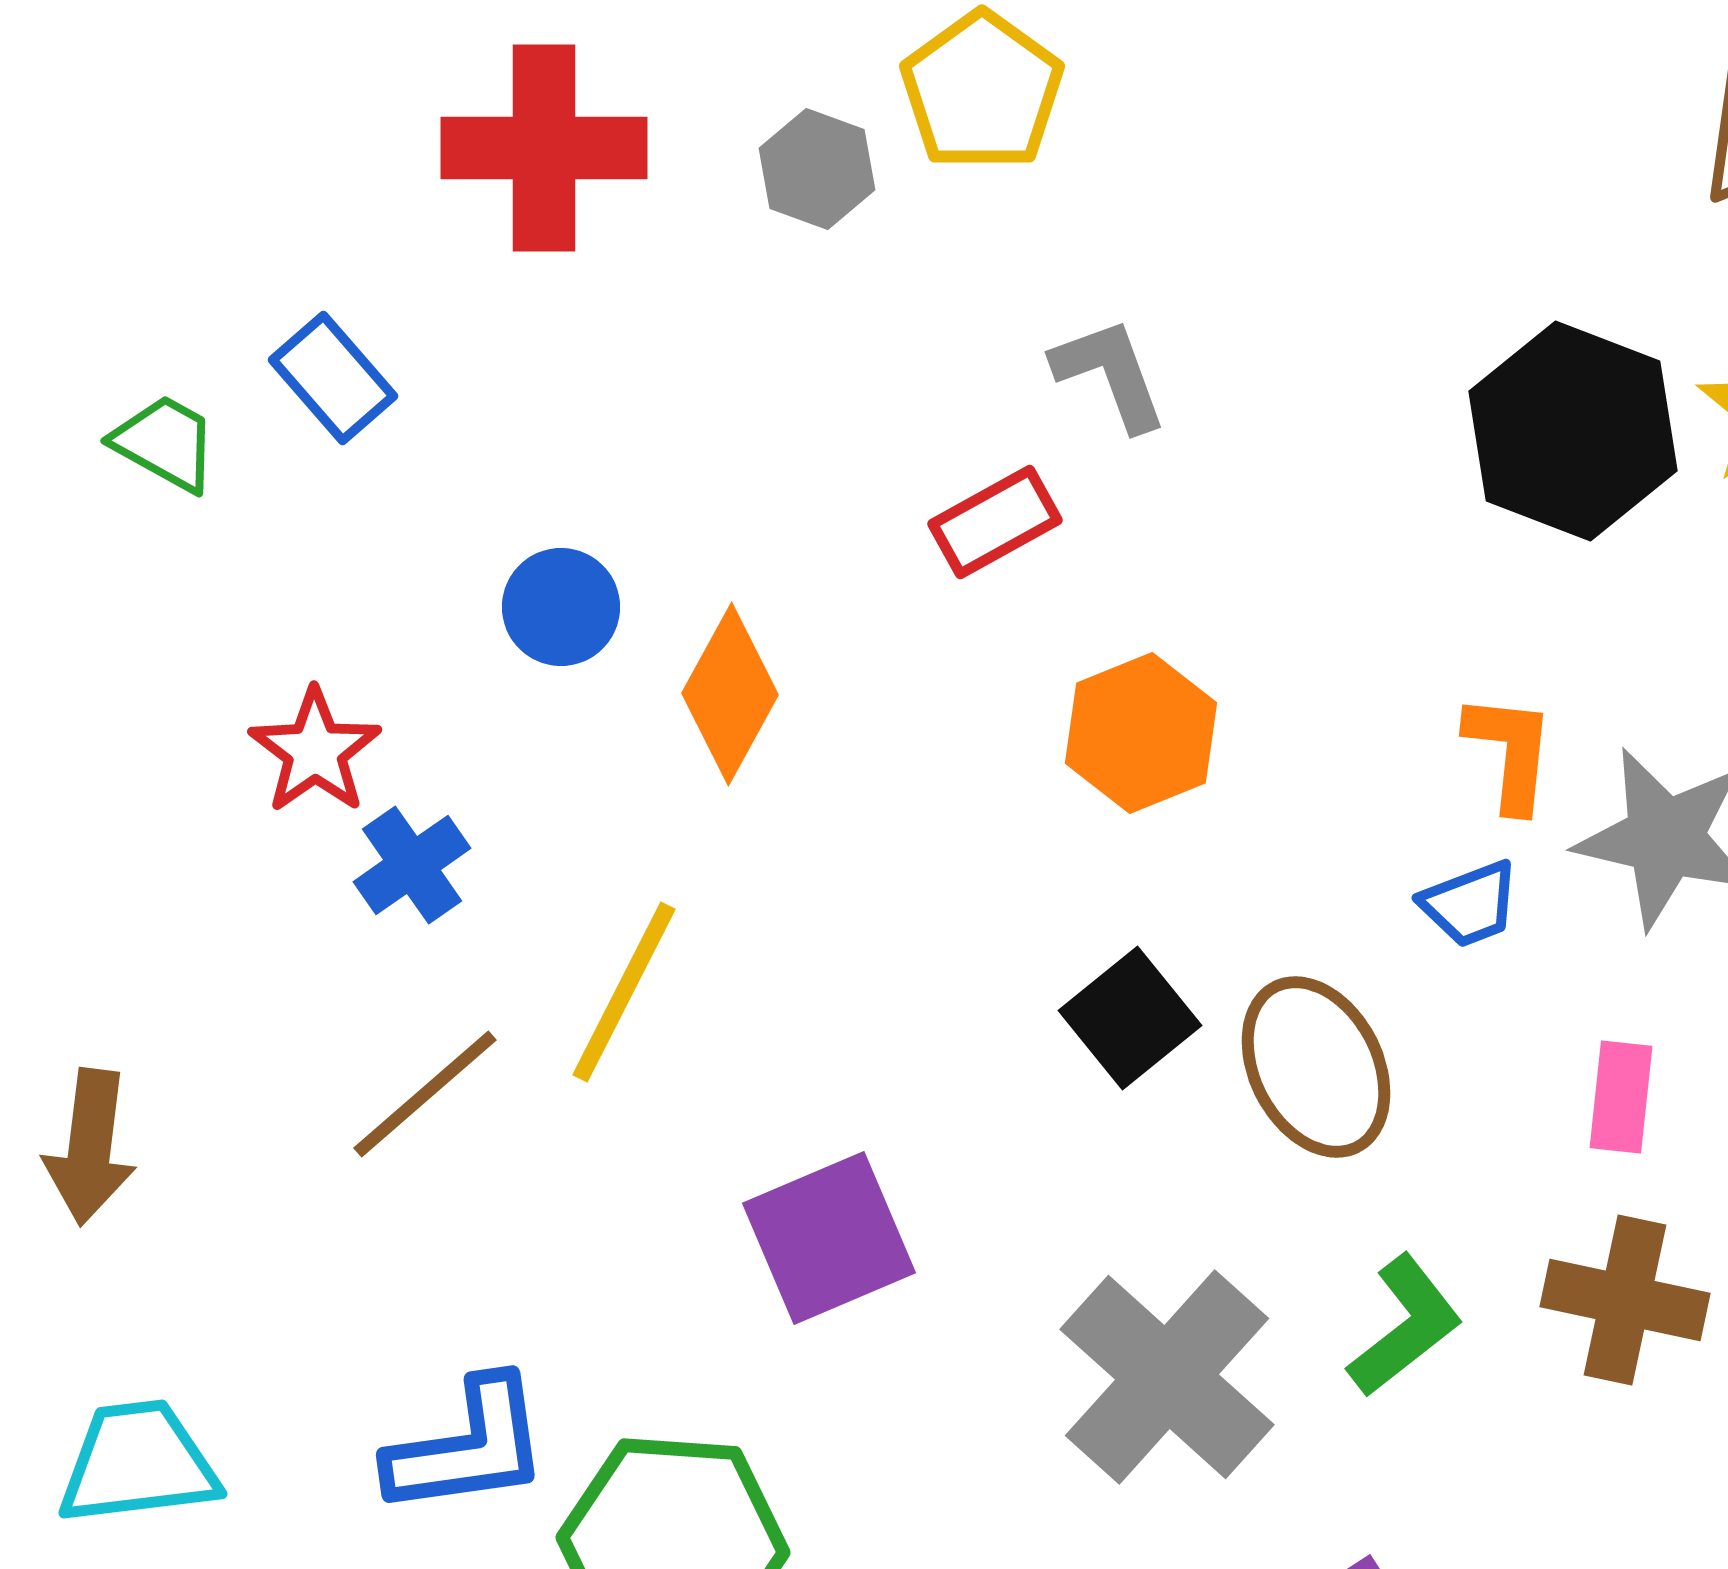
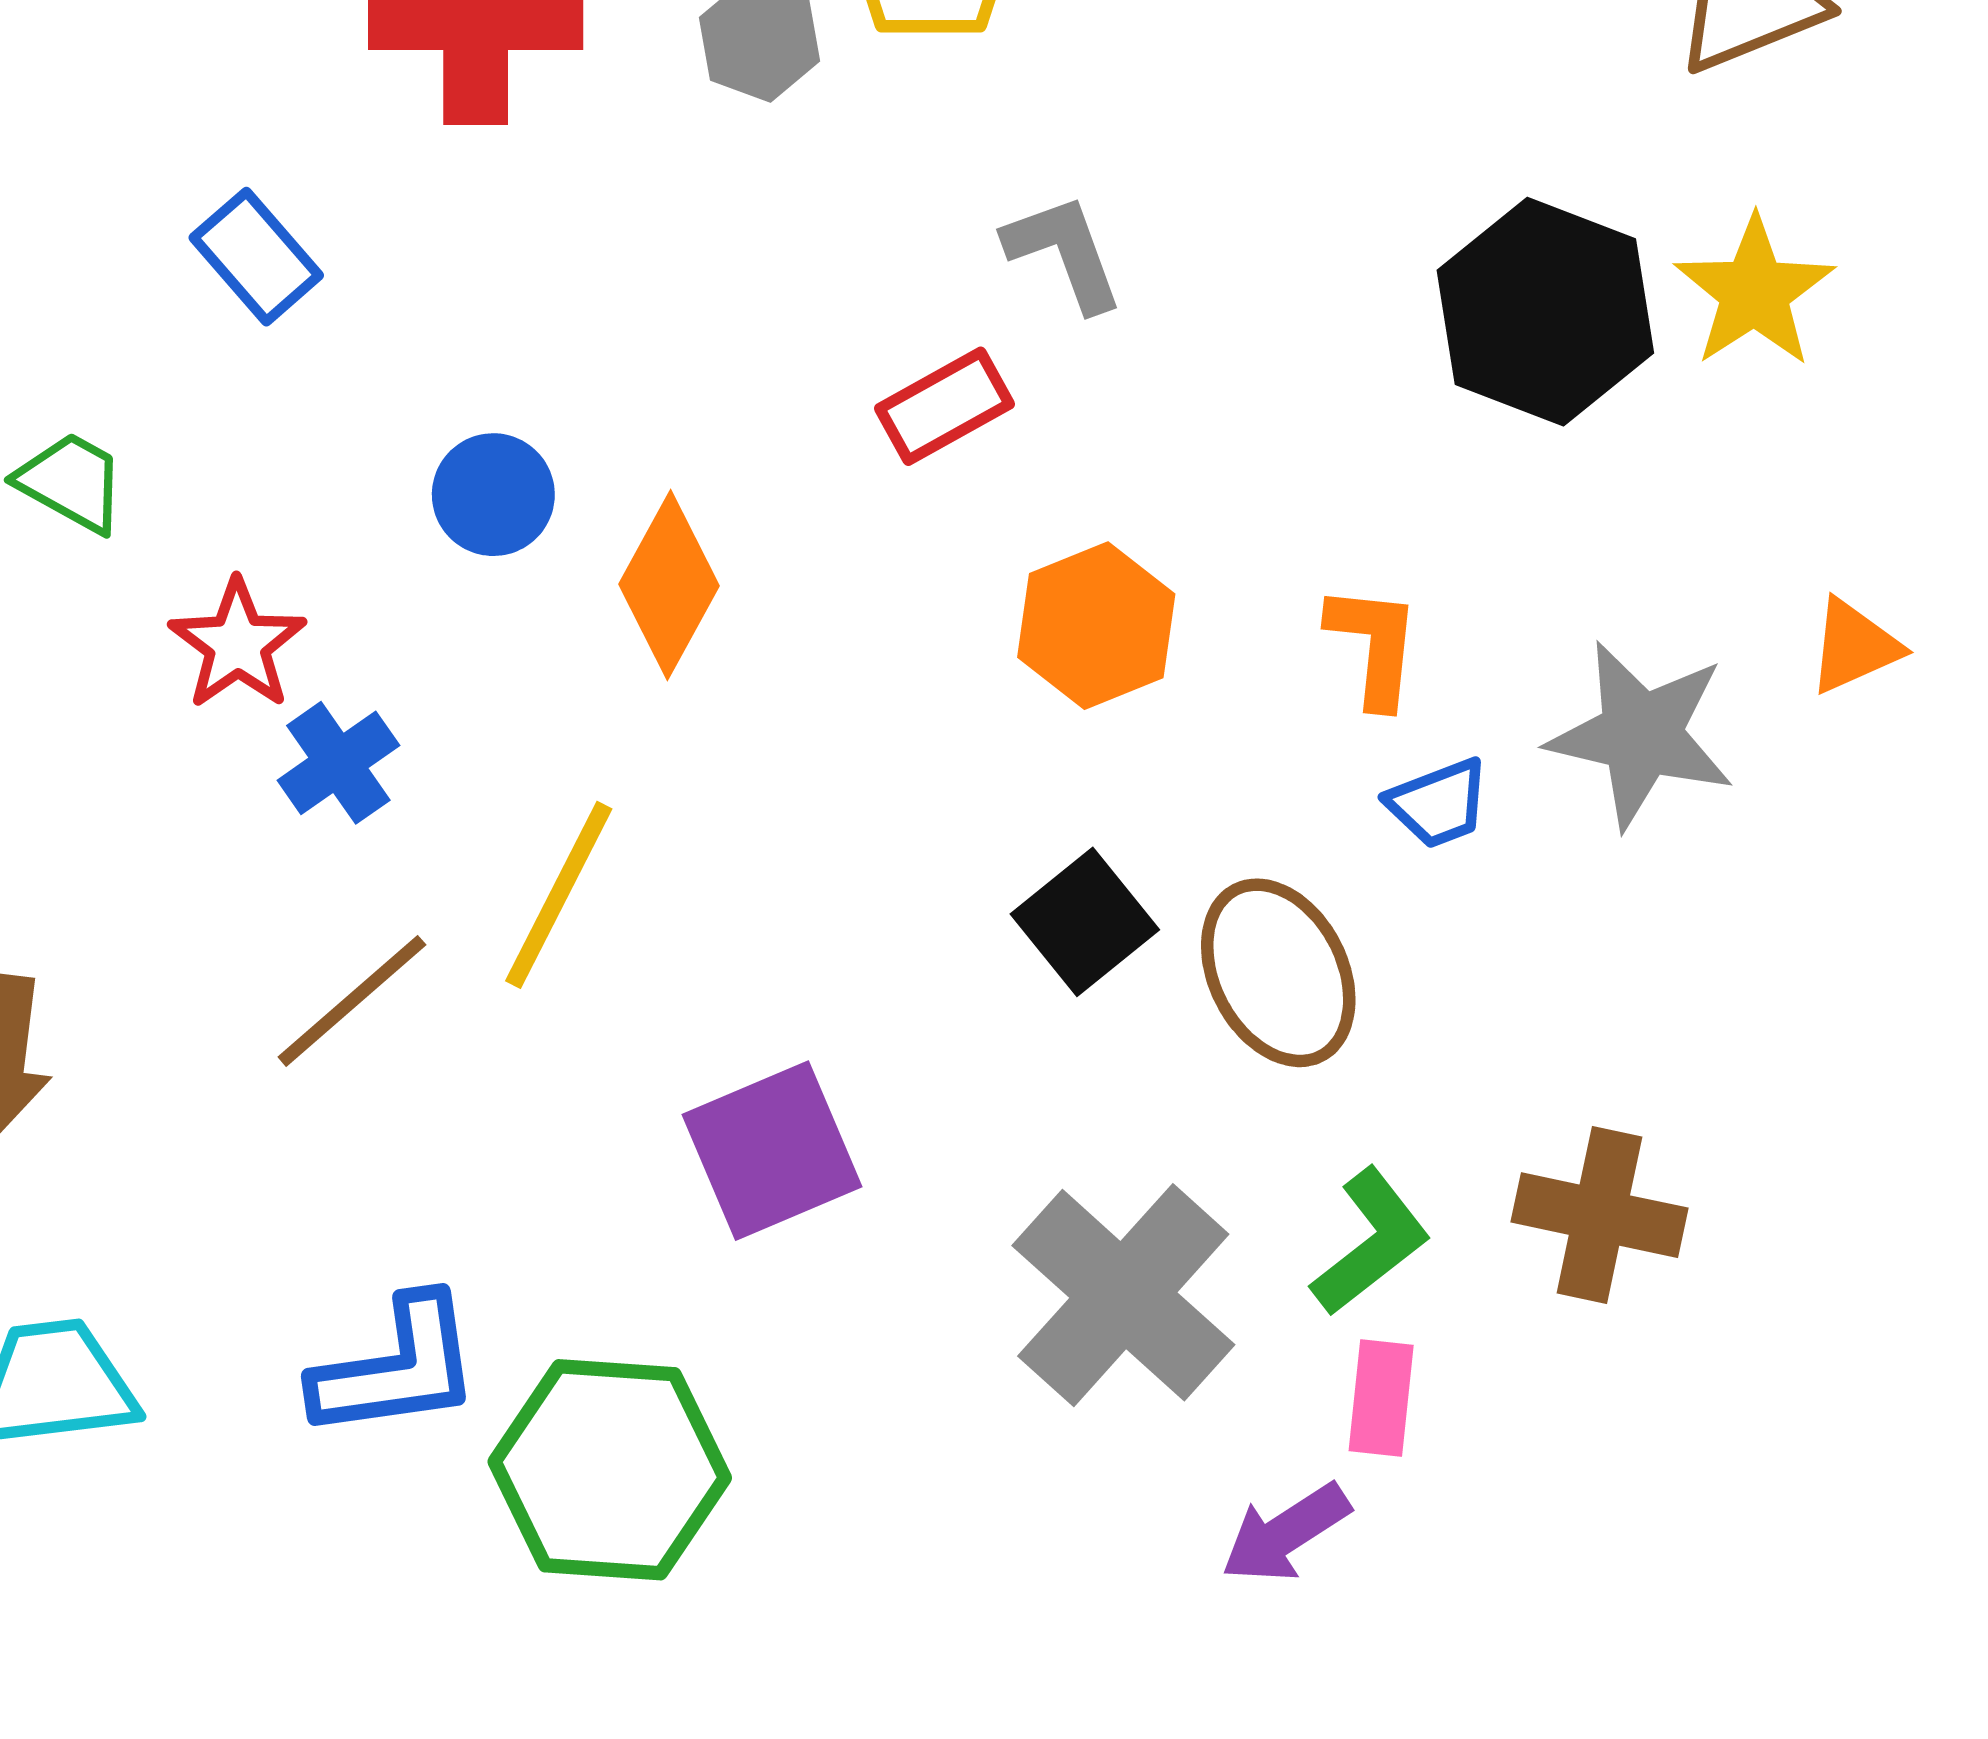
green trapezoid: (165, 443) -> (71, 482), moved
orange L-shape: (1510, 752) -> (1374, 645), moved
pink rectangle: (1621, 1097) -> (1381, 1398), moved

